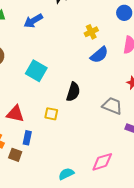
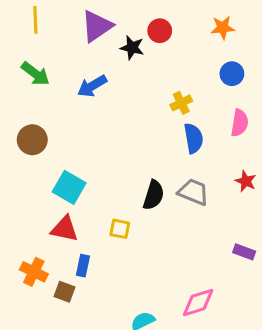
blue semicircle: (99, 55) -> (194, 138), turned -60
cyan square: (36, 71) -> (69, 187), moved
gray trapezoid: (112, 106) -> (194, 192), moved

